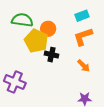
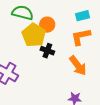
orange arrow: (84, 66) -> (78, 66), size x1.5

